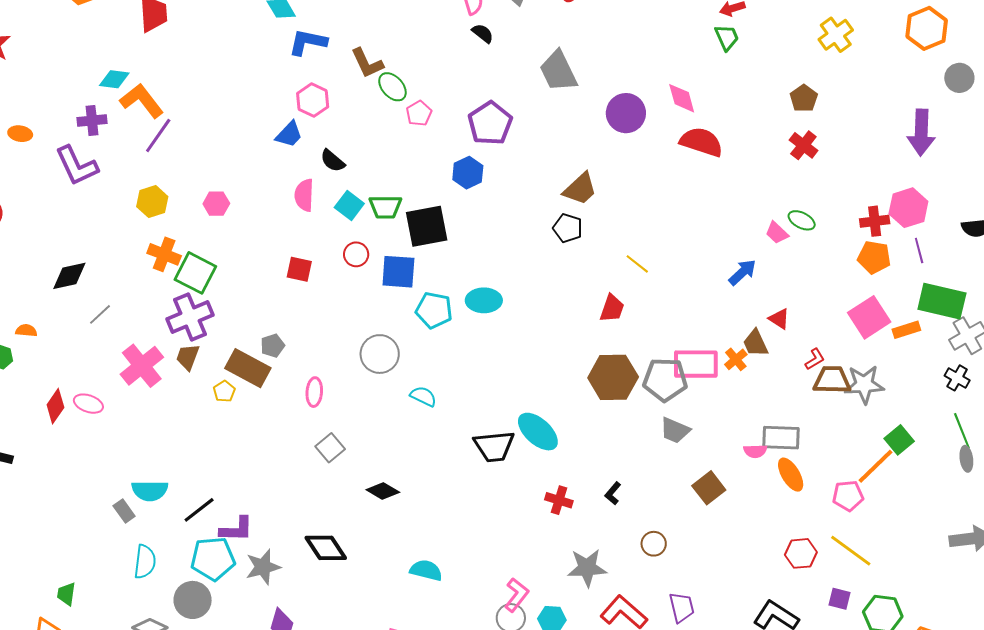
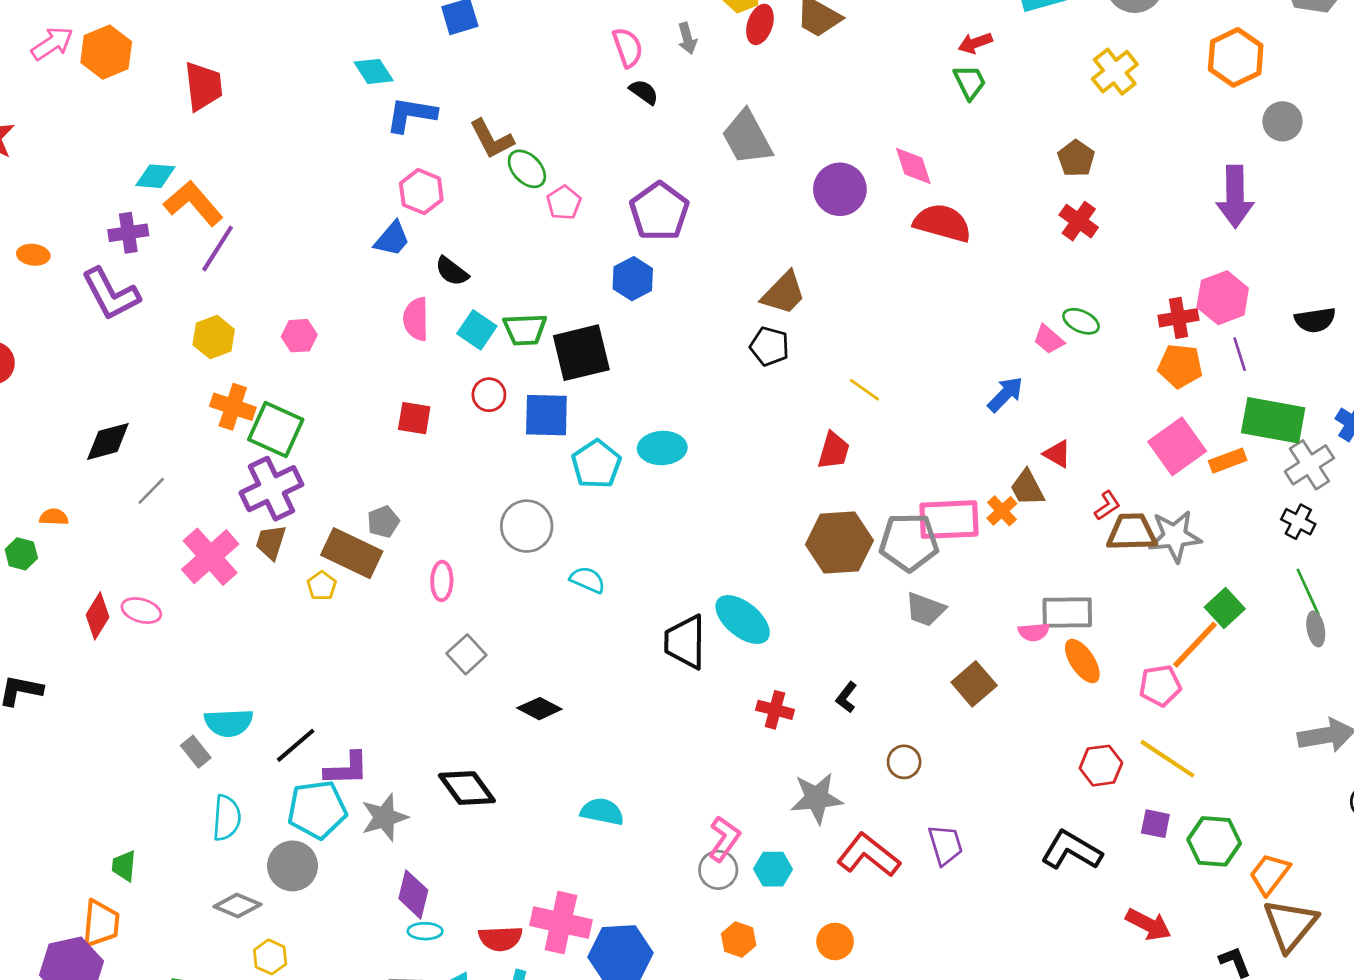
cyan pentagon: (434, 310) -> (596, 464), turned 30
black trapezoid: (494, 446) -> (685, 642), turned 99

